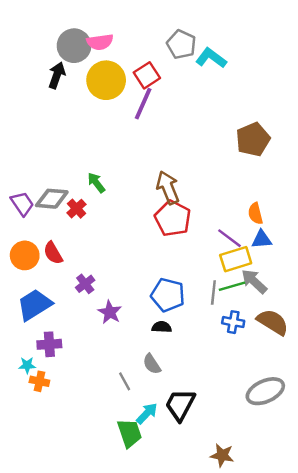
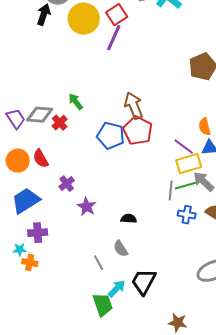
blue pentagon: (168, 295) -> (111, 136), moved

